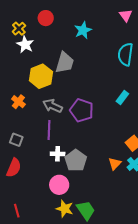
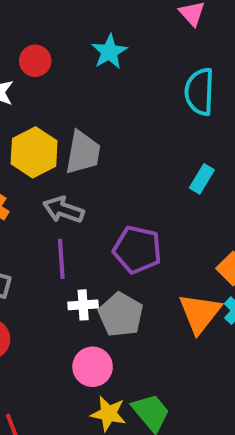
red circle: (46, 18) -> (35, 61), moved
gray trapezoid: (65, 63) -> (83, 153), moved
purple pentagon: (82, 110) -> (137, 250), moved
orange triangle: (115, 164) -> (200, 313), size x1.6

